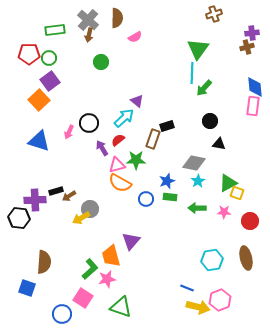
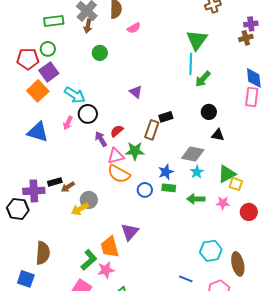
red pentagon: (29, 54) -> (28, 59), moved
cyan arrow: (124, 118) -> (75, 95), moved, turned 75
brown ellipse: (246, 258) -> (238, 264), moved

